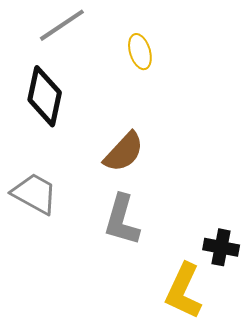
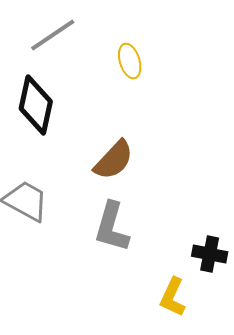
yellow L-shape: (184, 291) -> (173, 297), size x0.7

